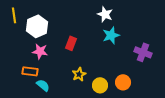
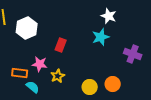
white star: (105, 14) -> (109, 16), moved
pink star: (40, 51) -> (40, 64), moved
yellow star: (79, 74) -> (58, 76), moved

